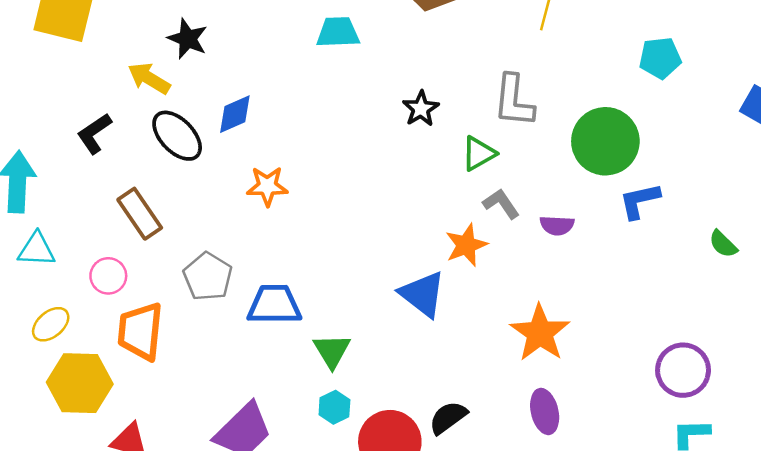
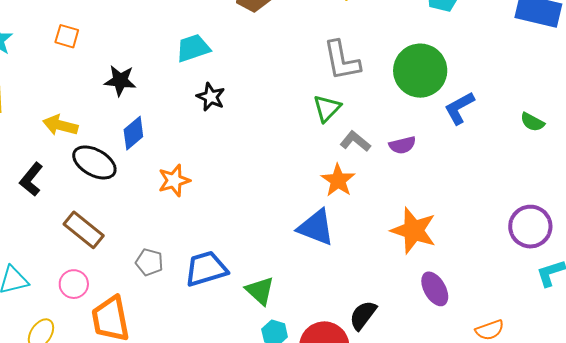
black star: (188, 39) -> (120, 81), moved
black star: (421, 109) -> (211, 97), moved
gray pentagon: (208, 277) -> (149, 262), size x0.7

